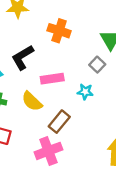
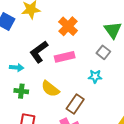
orange cross: (59, 31) -> (68, 26), turned 30
pink rectangle: (52, 79) -> (65, 57), moved

